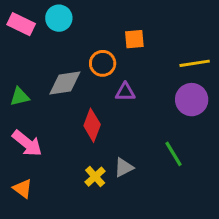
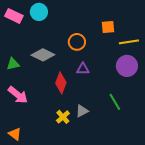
orange square: (134, 39) -> (108, 27), moved
orange circle: (103, 63) -> (77, 42), moved
gray diamond: (65, 83) -> (43, 55), turned 35
purple triangle: (125, 92) -> (83, 69), moved
orange triangle: (23, 189) -> (15, 134), moved

